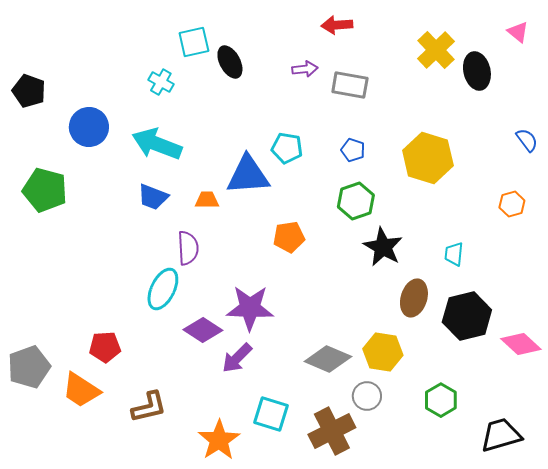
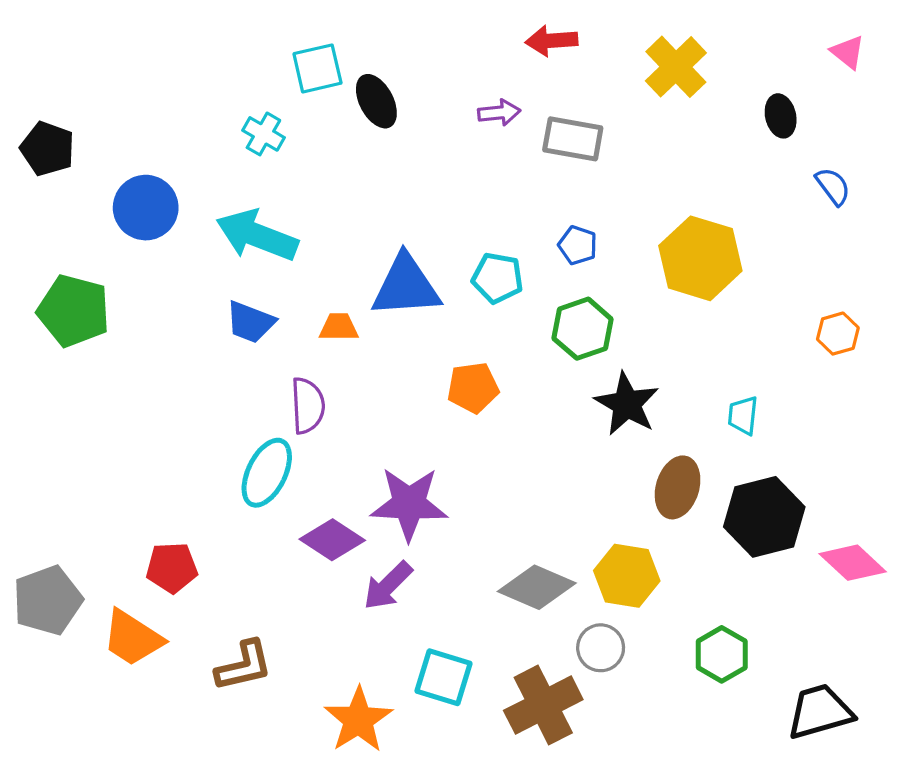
yellow cross: (436, 50) -> (676, 67), moved
black ellipse: (477, 71) -> (781, 116), size x0.7
blue semicircle: (527, 140) -> (833, 186), moved
cyan pentagon: (287, 148) -> (497, 278), moved

